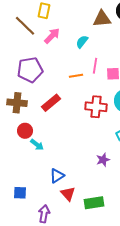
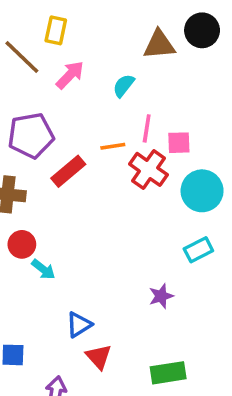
red rectangle: (51, 103) -> (68, 171), moved
red cross: (96, 107) -> (149, 169), moved, turned 30
green rectangle: (94, 203) -> (168, 373), moved

